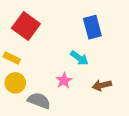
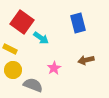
cyan arrow: (79, 58) -> (41, 38), moved
brown arrow: (102, 85) -> (86, 60), moved

